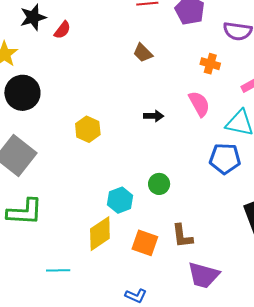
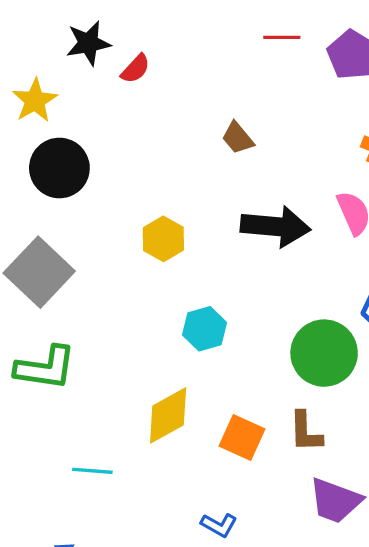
brown trapezoid: (143, 53) -> (238, 138), moved
black arrow: (154, 116) -> (275, 226), size x2.0
green circle: (159, 184) -> (324, 353), moved, size x1.8
cyan hexagon: (120, 200) -> (205, 329), moved

